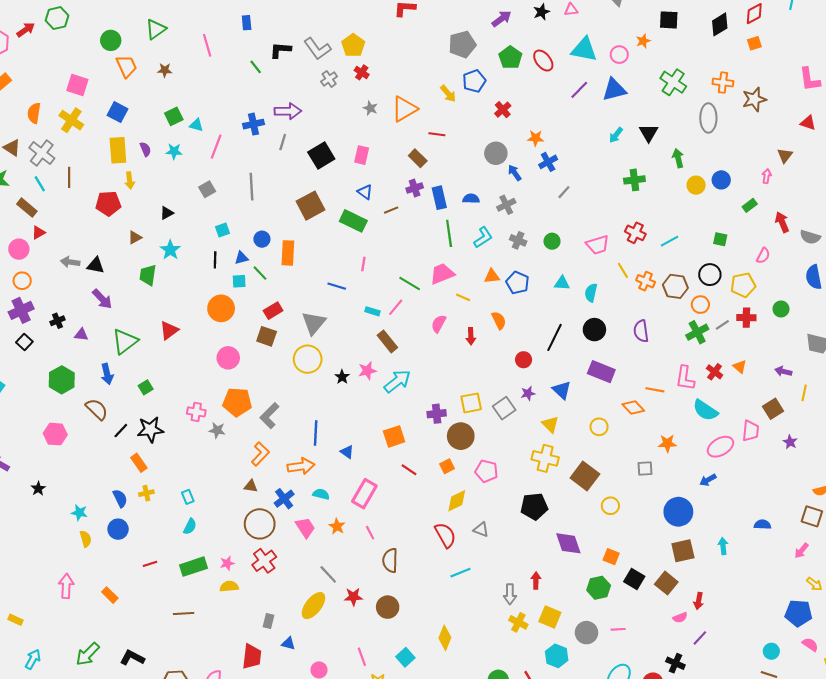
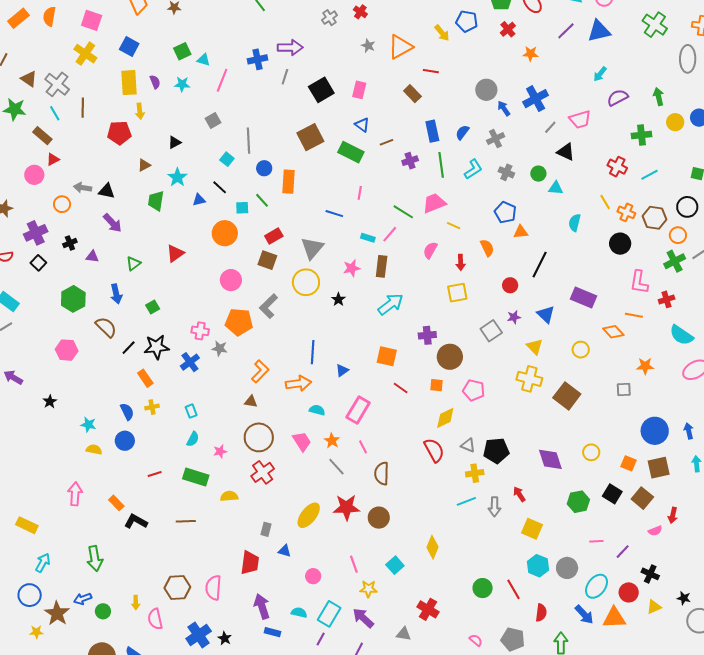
blue pentagon: (474, 81) -> (467, 21), turned 30
red cross: (503, 110) -> (508, 29), moved
orange semicircle: (34, 113) -> (49, 16), moved
black triangle: (649, 133) -> (566, 152), moved, turned -36
orange star: (536, 138) -> (530, 54), moved
blue cross: (548, 162) -> (536, 99), size x1.4
green cross: (634, 180) -> (641, 135), moved
gray line: (252, 187) -> (249, 141), moved
purple cross: (415, 188) -> (410, 161), moved
blue semicircle: (471, 199) -> (462, 132), turned -56
cyan square: (222, 230) -> (227, 159), turned -32
pink trapezoid: (598, 245) -> (580, 120), moved
blue triangle: (241, 258) -> (199, 200), moved
black line: (215, 260) -> (220, 187), turned -49
orange triangle: (492, 276) -> (521, 232), moved
orange circle: (22, 281) -> (62, 204), moved
cyan triangle: (562, 283) -> (556, 188), moved
black circle: (594, 330) -> (620, 244), moved
purple semicircle: (641, 331) -> (618, 98), moved, turned 70
brown rectangle: (387, 341) -> (382, 266), turned 45
green triangle: (125, 342) -> (133, 263), size x0.6
pink star: (367, 371) -> (352, 268), moved
red cross: (715, 372) -> (667, 299), moved, turned 35
pink L-shape: (685, 378) -> (639, 282), moved
yellow square: (471, 403) -> (457, 293), moved
gray L-shape: (269, 416) -> (269, 306), moved
orange square: (394, 436) -> (387, 356), turned 30
blue triangle: (347, 452) -> (342, 370), turned 48
orange square: (447, 466) -> (437, 385), turned 32
blue arrow: (708, 480) -> (689, 431), moved, turned 105
blue cross: (284, 499) -> (190, 362), moved
black pentagon: (534, 506) -> (496, 451), moved
yellow circle: (610, 506) -> (591, 452), moved
yellow semicircle: (86, 539) -> (94, 449), turned -63
orange square: (611, 557) -> (629, 463), moved
pink star: (227, 563) -> (220, 451), moved
green rectangle: (194, 567) -> (196, 477), turned 35
cyan line: (460, 573) -> (466, 501), moved
gray line: (328, 574) -> (336, 467), moved
red arrow: (536, 580) -> (519, 494), turned -35
red star: (353, 597) -> (346, 507), size x1.5
yellow rectangle: (16, 620) -> (27, 525), size x1.5
yellow cross: (518, 622) -> (475, 473), moved, turned -36
gray circle: (586, 633) -> (567, 568), moved
purple line: (700, 638) -> (623, 552), moved
green arrow: (88, 654) -> (95, 558), turned -55
black L-shape: (132, 658) -> (136, 521), moved

